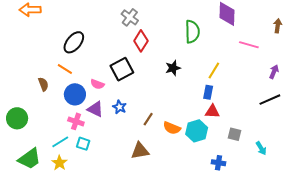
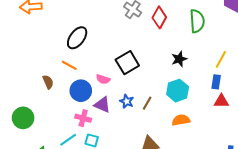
red diamond: (141, 41) -> (159, 17), moved
brown line: (148, 119) -> (147, 103), moved
orange semicircle: (172, 128) -> (181, 120), turned 150
cyan hexagon: (197, 131) -> (178, 91), moved

